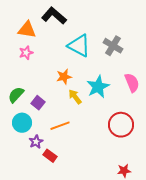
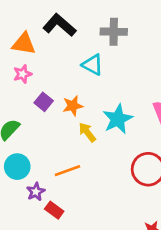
cyan triangle: (79, 46) -> (93, 65), size x0.7
gray cross: (113, 46) -> (114, 32), moved, turned -30
purple square: (38, 103) -> (44, 102), moved

